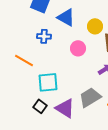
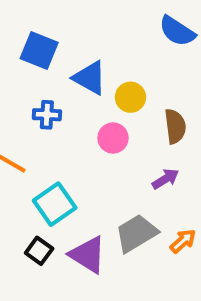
yellow circle: (95, 26) -> (130, 97), moved
cyan square: (48, 82) -> (55, 204), turned -30

